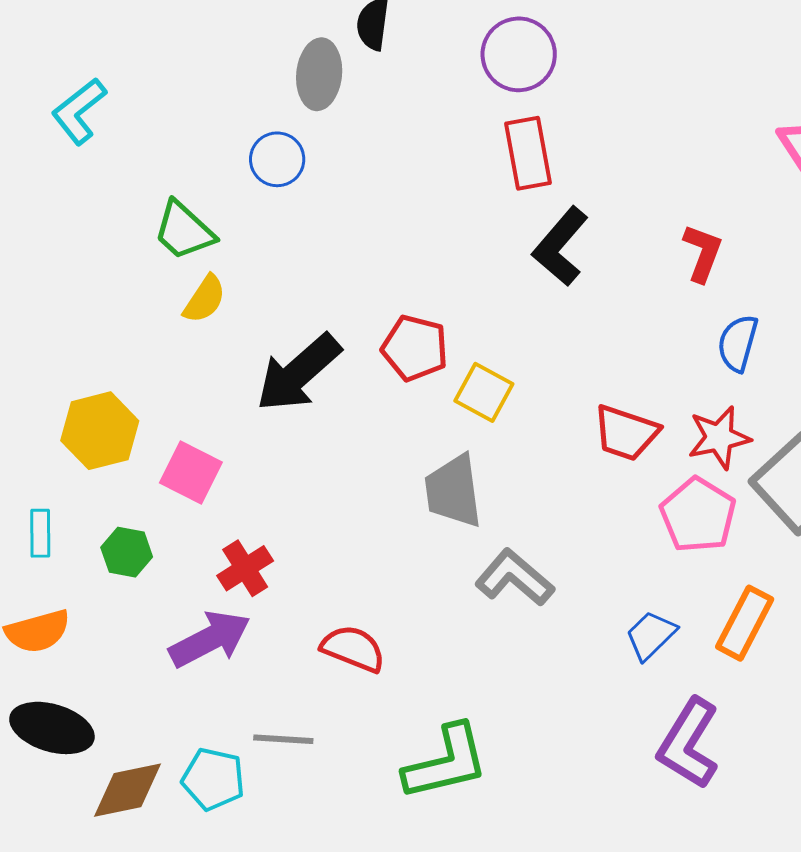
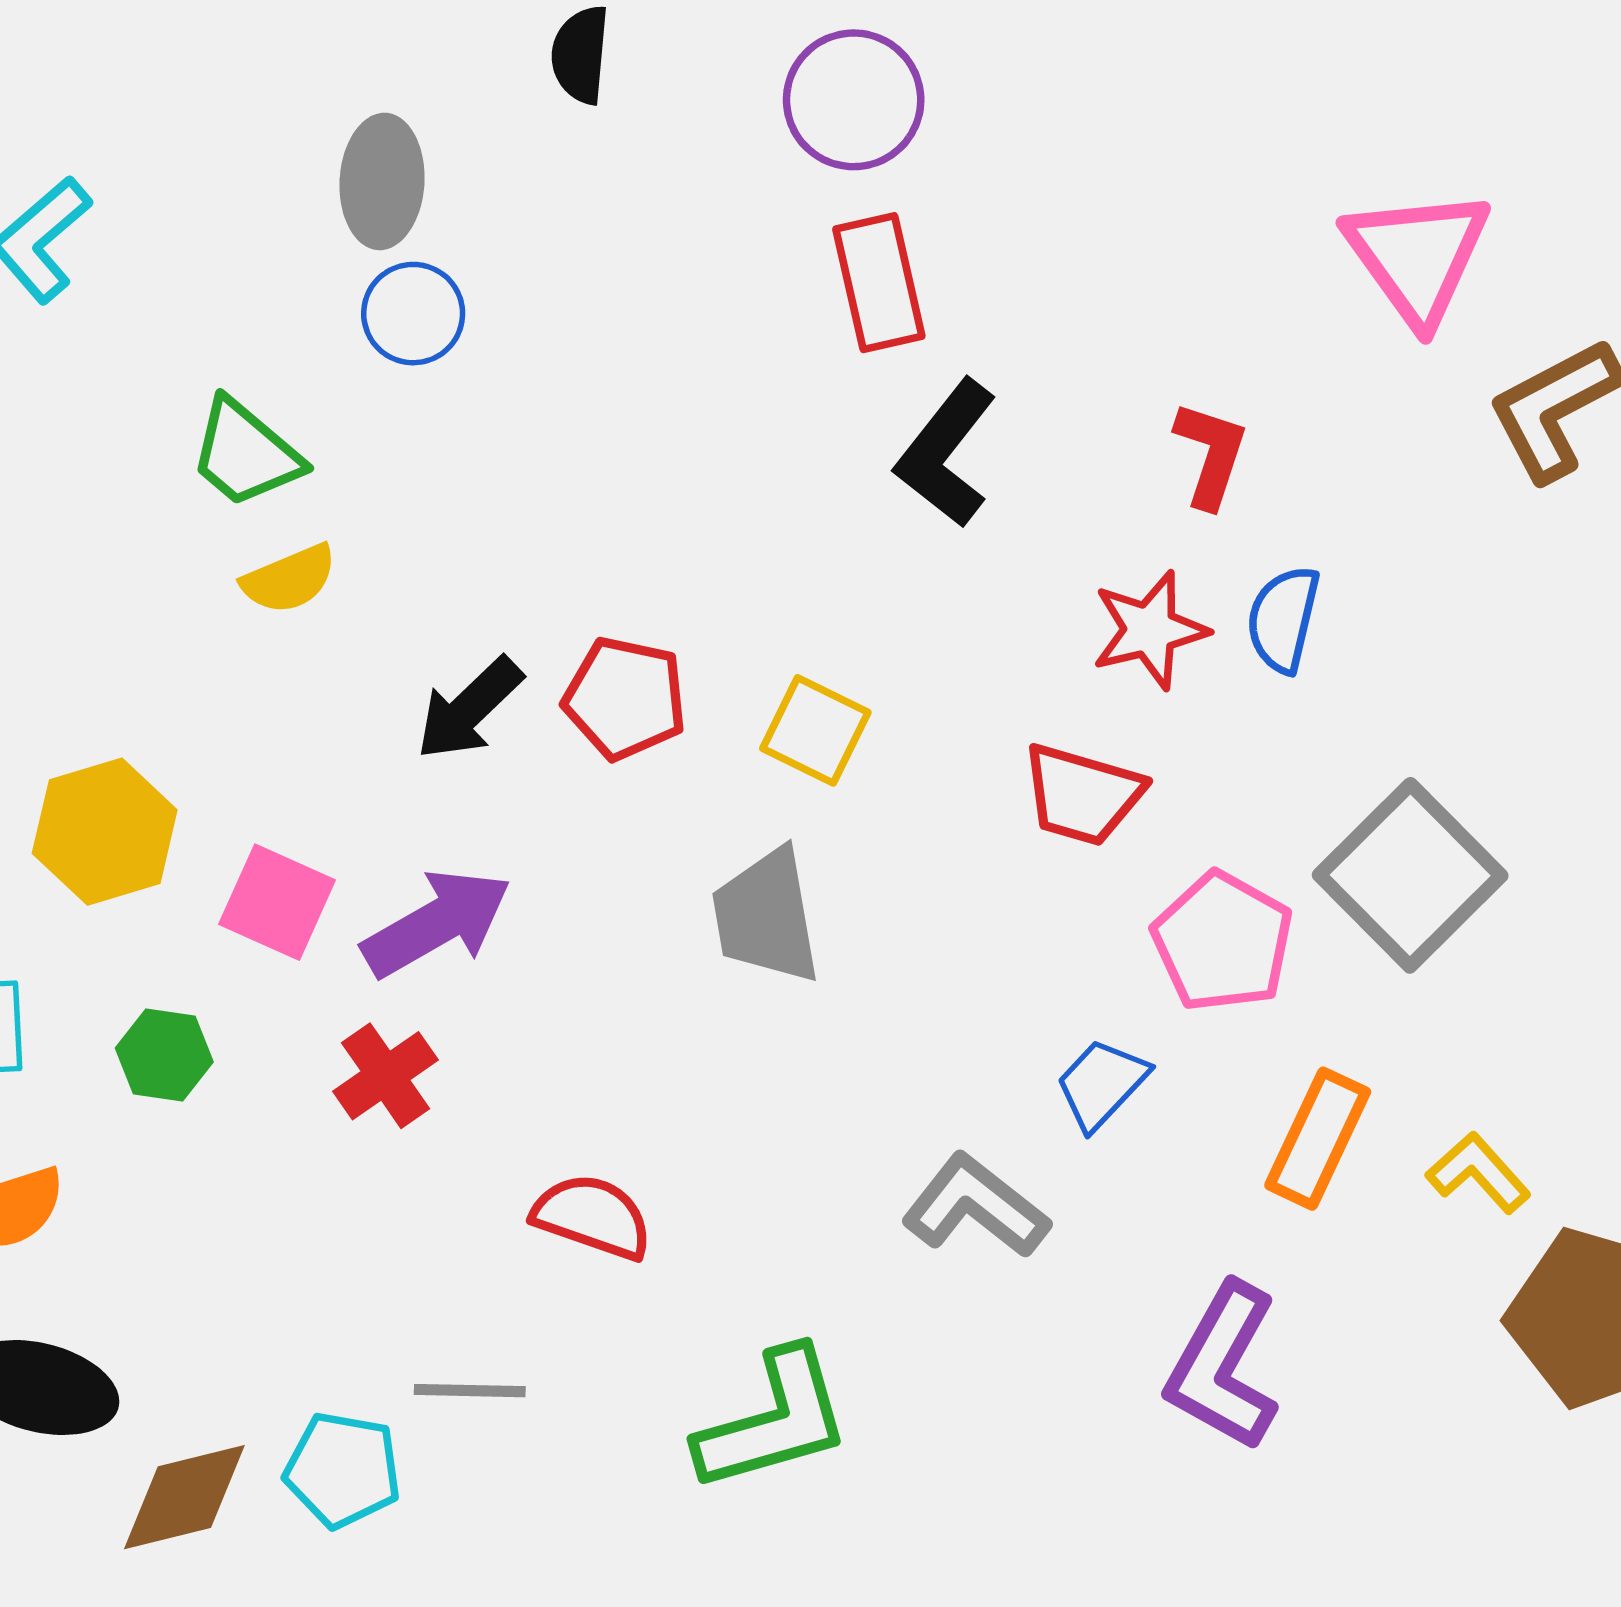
gray ellipse: (319, 74) -> (382, 181), moved
yellow semicircle: (205, 299) -> (289, 579), turned 36
red pentagon: (415, 348) -> (625, 698), moved
black arrow: (298, 373) -> (469, 709), size x0.7
red star: (719, 438) -> (1150, 630), moved
gray L-shape: (514, 578) -> (976, 1206), moved
blue trapezoid: (651, 635) -> (1102, 1084), moved
purple arrow: (210, 639) -> (437, 923), moved

